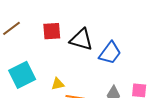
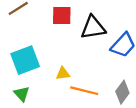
black triangle: (81, 40) -> (93, 28), turned -30

